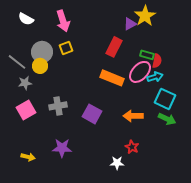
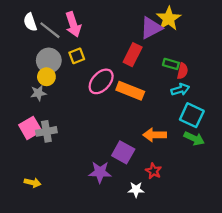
white semicircle: (26, 19) -> (30, 22), turned 42
purple triangle: (130, 24) -> (151, 28), size x1.5
gray line: (17, 62) -> (50, 30), moved
pink ellipse: (140, 72) -> (101, 81), moved
gray star: (25, 83) -> (38, 93), moved
gray cross: (58, 106) -> (46, 131), moved
purple square: (92, 114) -> (123, 152), moved
purple star: (62, 148) -> (100, 172), moved

